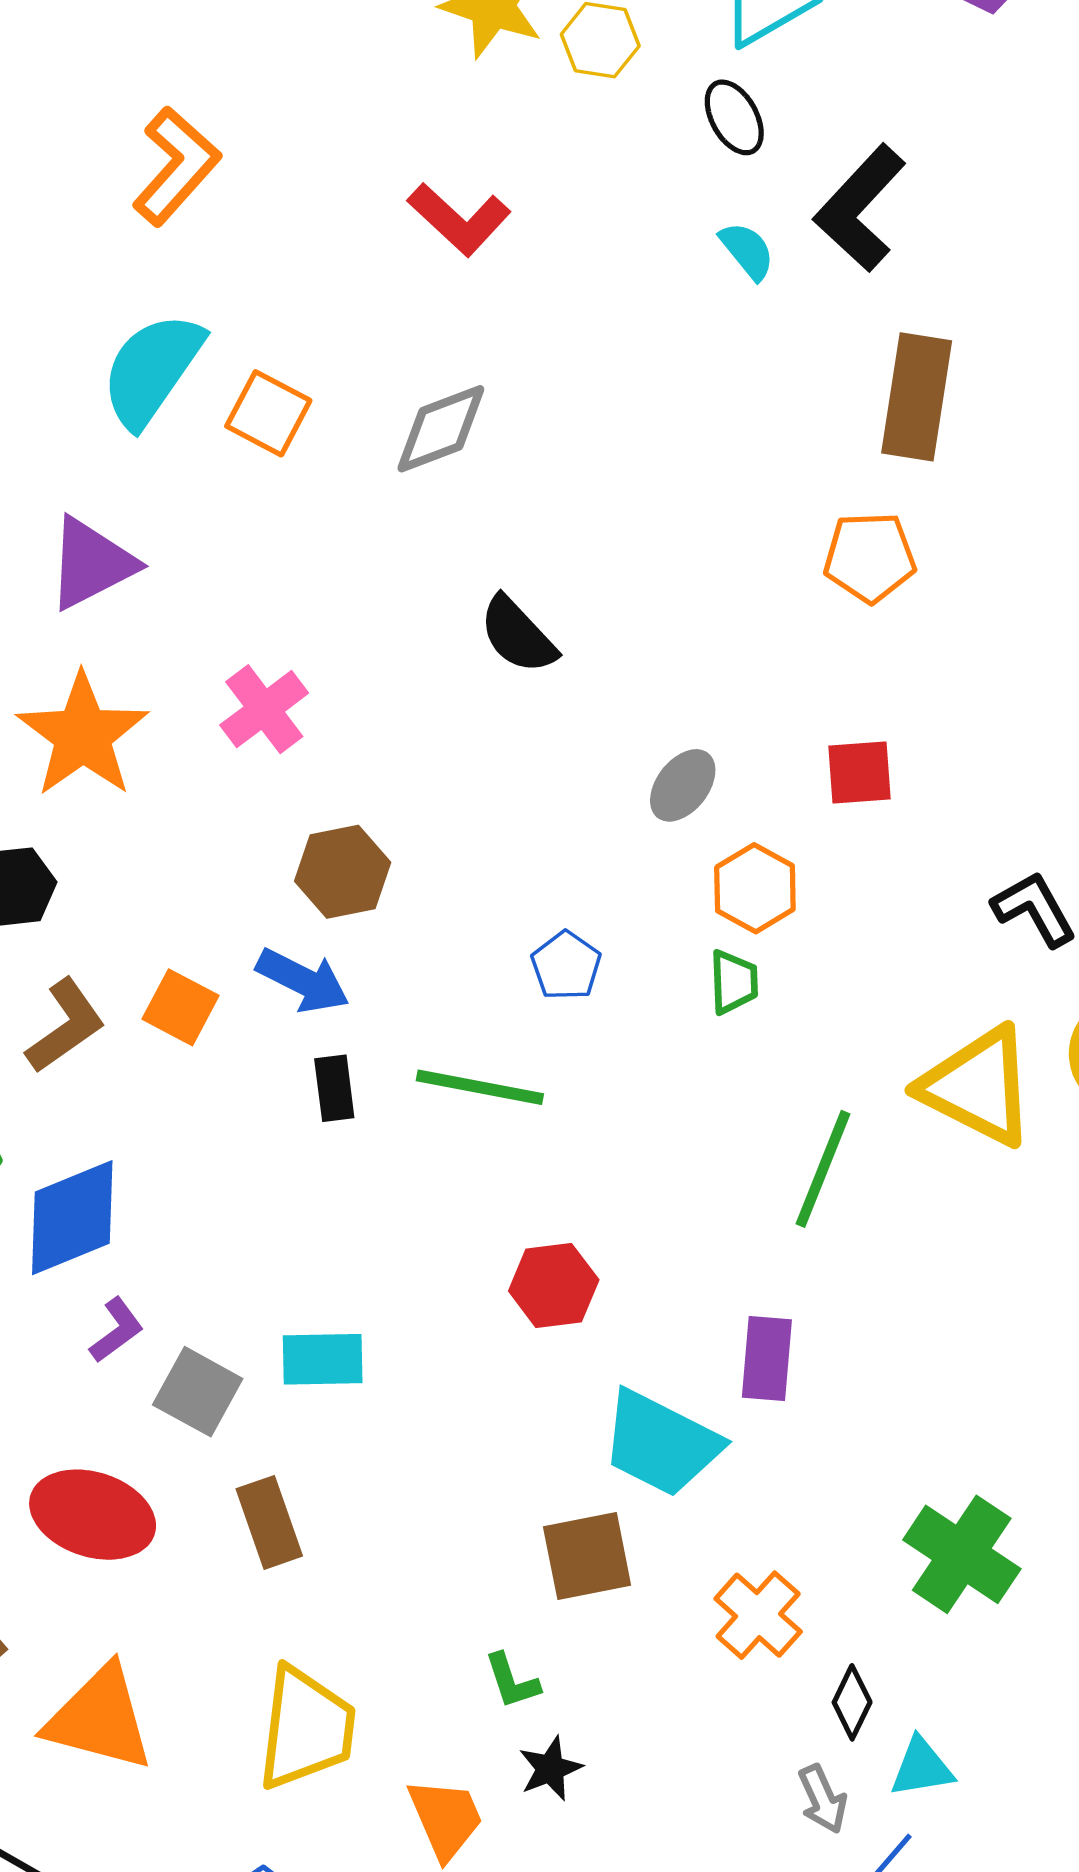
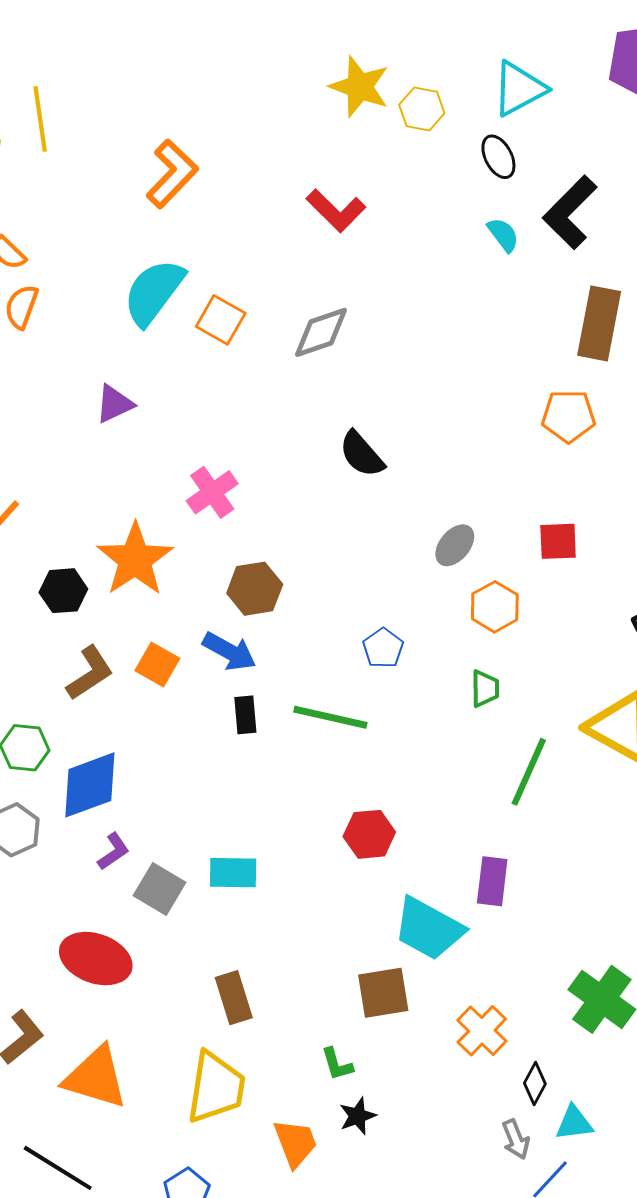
purple triangle: (91, 564) -> (114, 404), size x0.7
orange star: (83, 735) -> (135, 559), moved
green trapezoid: (734, 982) -> (485, 689), moved
brown rectangle: (269, 1522) -> (234, 998), moved

